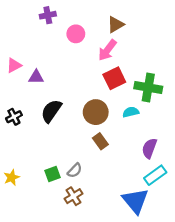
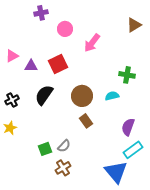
brown triangle: (116, 25) -> (134, 25), moved
red square: (114, 78) -> (58, 64), moved
green cross: (148, 88) -> (127, 75), size x0.7
yellow star: (12, 177) -> (10, 128), moved

